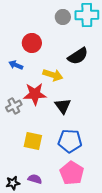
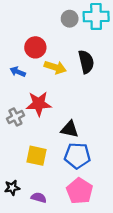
black semicircle: (78, 56) -> (86, 62), turned -70
yellow arrow: (53, 75) -> (55, 67), moved
black triangle: (63, 106) -> (70, 129), moved, turned -42
black star: (13, 183) -> (12, 188), moved

